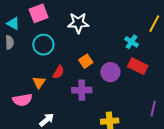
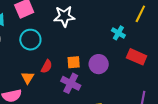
orange square: (86, 61) -> (74, 62), moved, turned 32
red rectangle: (138, 66) -> (137, 57), moved
purple cross: (82, 90) -> (71, 83), turned 30

